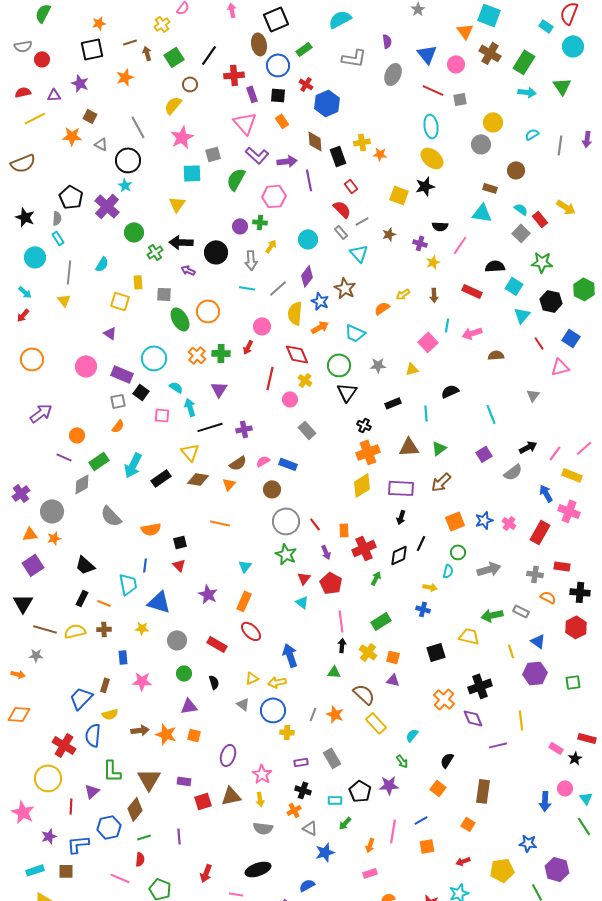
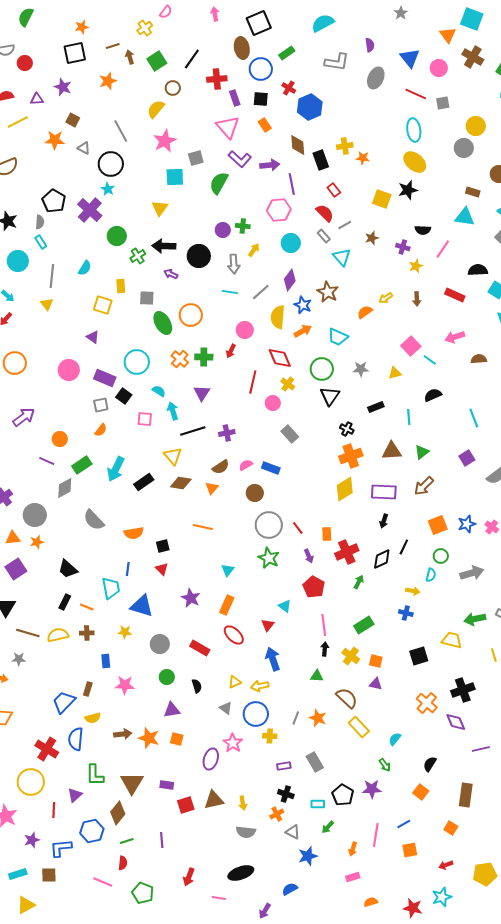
pink hexagon: (274, 196) -> (279, 210), moved
cyan line: (447, 325) -> (430, 360), moved, turned -64
red triangle: (304, 578) -> (268, 625), moved
pink star: (262, 774) -> (233, 743), moved

